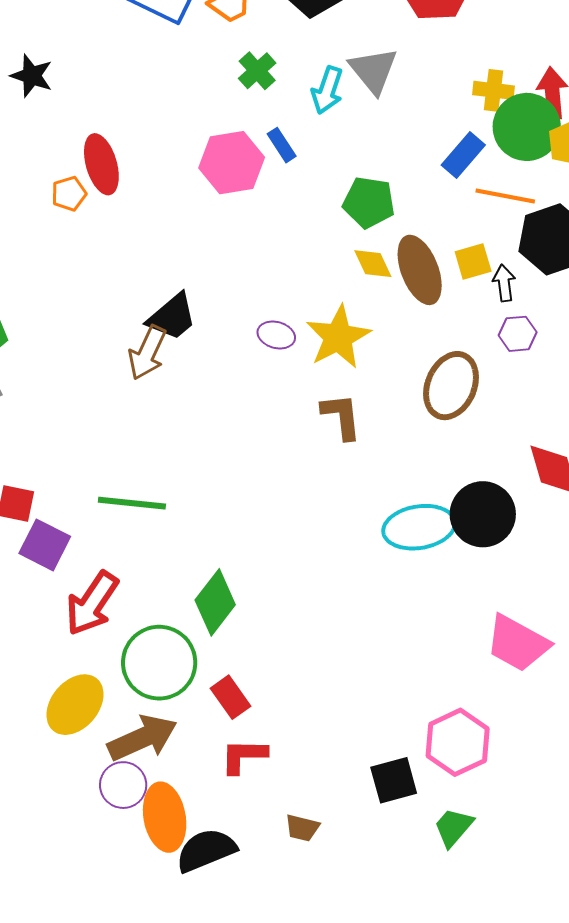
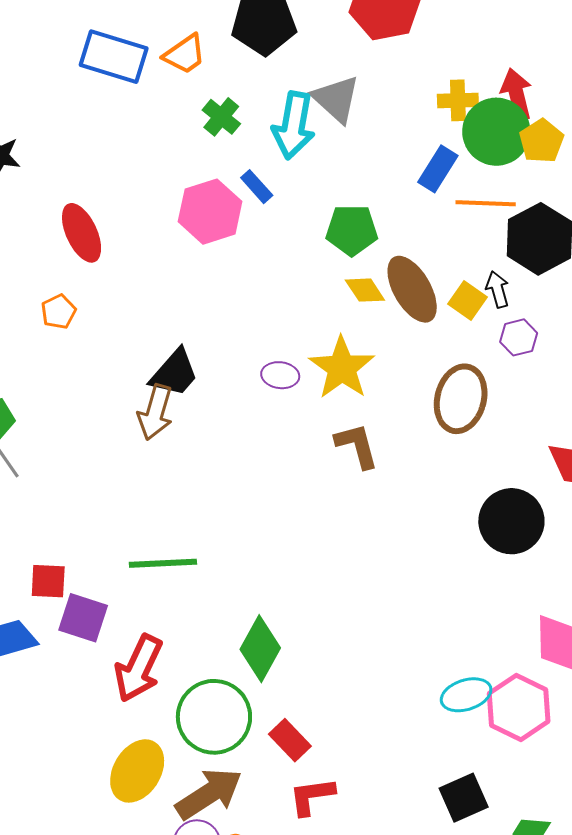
cyan arrow: (327, 90) -> (294, 125), size x1.4
orange pentagon: (69, 194) -> (59, 312), moved
yellow square: (473, 262) -> (468, 301), moved, turned -30
cyan ellipse: (419, 527) -> (466, 695), moved, size x0.7
pink hexagon: (458, 742) -> (519, 707), moved

